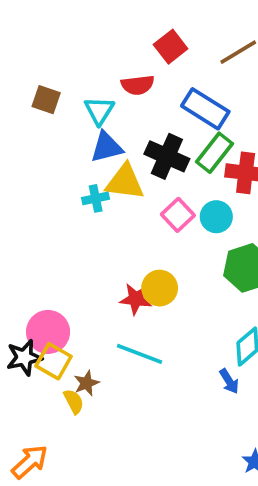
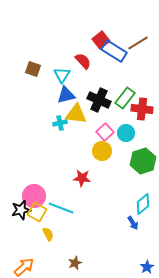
red semicircle: (138, 85) -> (83, 61), turned -126
blue rectangle: (205, 109) -> (114, 51), moved
yellow circle: (160, 288) -> (102, 151), moved
cyan line: (139, 354) -> (61, 208), moved
brown star: (86, 383) -> (75, 263), moved

